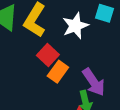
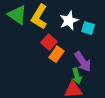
cyan square: (105, 13) -> (88, 28), moved

